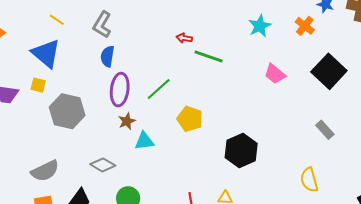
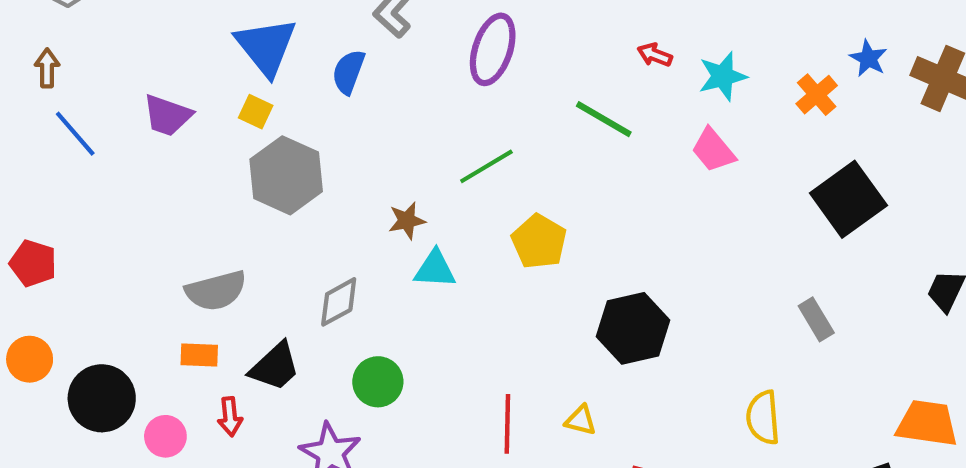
red arrow: (184, 38) -> (655, 55), moved
blue semicircle: (107, 56) -> (349, 72), moved
pink trapezoid: (275, 74) -> (713, 150), moved
yellow square: (38, 85) -> (256, 112), moved
purple ellipse: (120, 90) -> (493, 49), moved
gray diamond: (103, 165) -> (339, 302), turned -70

